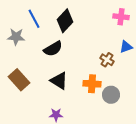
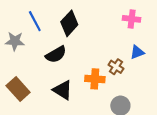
orange cross: (92, 84) -> (95, 79), moved

